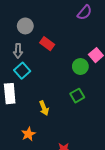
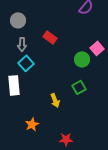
gray circle: (25, 26) -> (18, 20), moved
yellow arrow: (44, 108) -> (55, 100), moved

